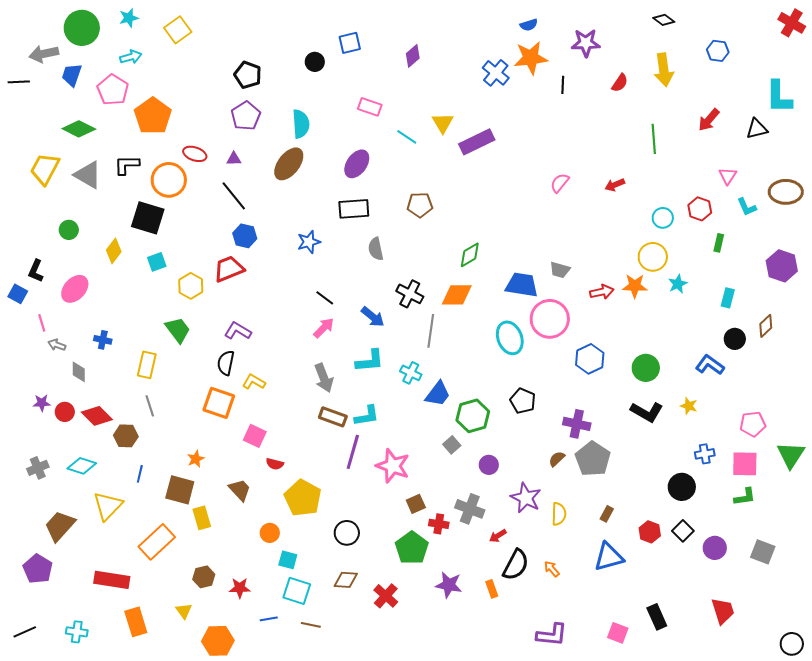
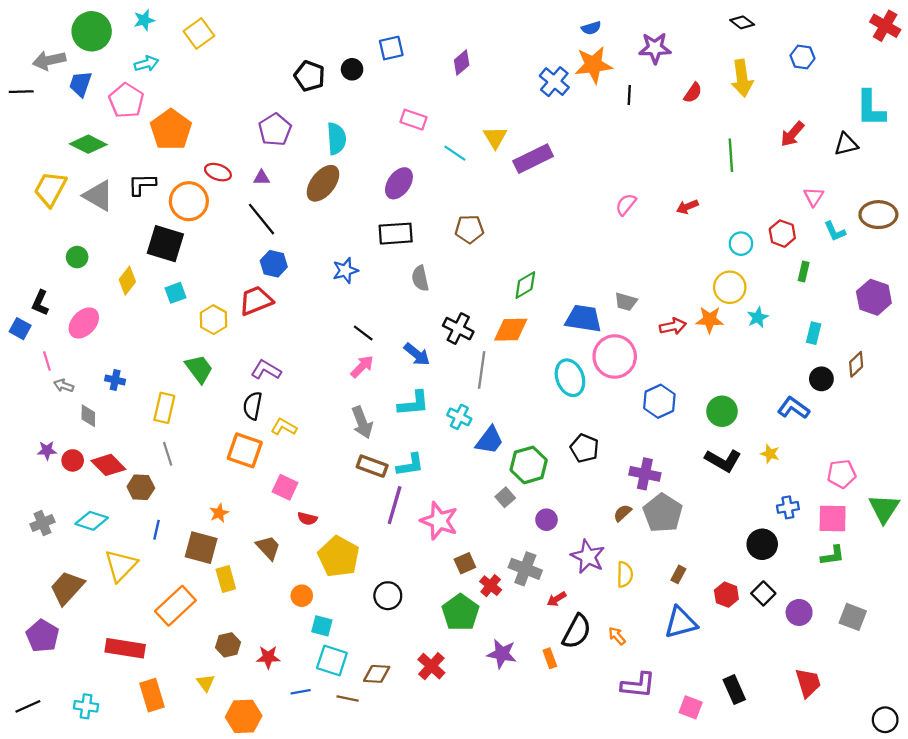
black pentagon: (248, 75) -> (310, 76), moved
red cross: (439, 524) -> (491, 586), turned 30
brown diamond: (346, 580) -> (377, 674), moved
purple L-shape: (552, 635) -> (638, 685), moved

